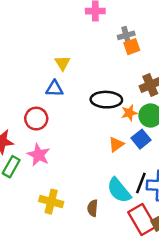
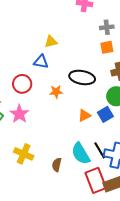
orange square: (132, 47) -> (107, 47), moved
yellow triangle: (62, 63) -> (51, 42), turned 40
orange star: (129, 113) -> (56, 92), moved
black line: (141, 183) -> (100, 150), turned -60

